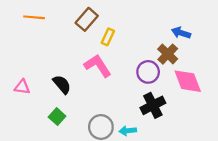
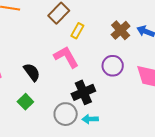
brown cross: (168, 54) -> (121, 30), moved
black cross: (153, 105) -> (83, 92), moved

